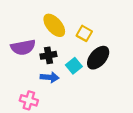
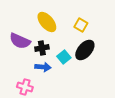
yellow square: (84, 33) -> (81, 25), moved
purple semicircle: (23, 47) -> (20, 41), turned 35

